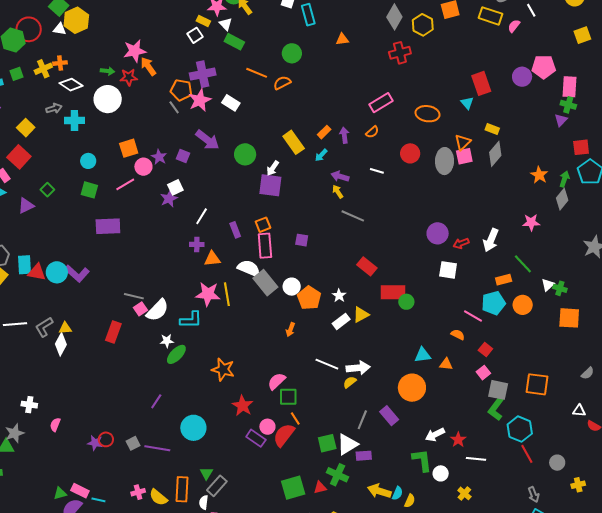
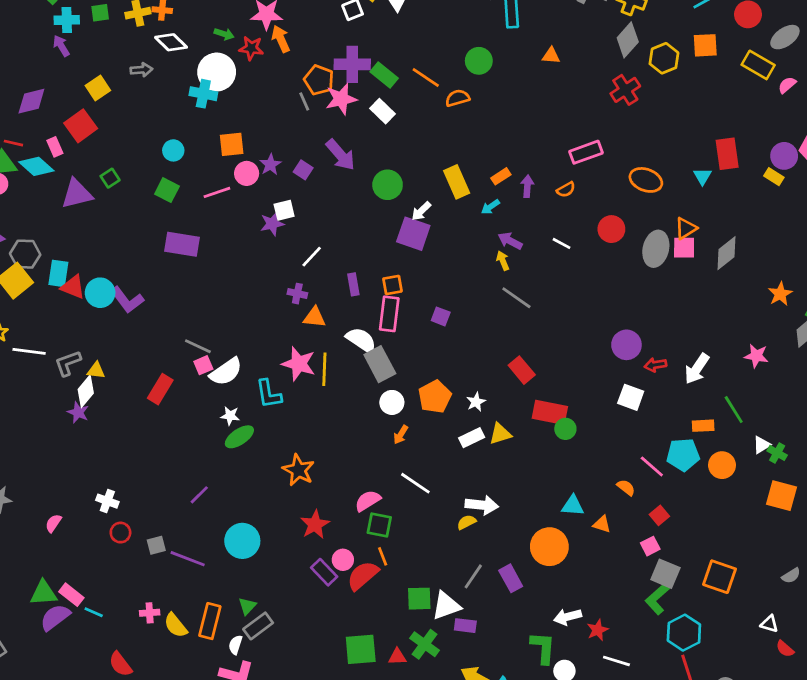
green rectangle: (234, 42) -> (384, 75), moved
red cross: (400, 53) -> (625, 90), turned -30
cyan cross: (74, 120) -> (203, 94), moved
yellow rectangle: (492, 129) -> (774, 177), moved
purple triangle: (26, 206) -> (77, 194), size x1.4
white circle: (292, 287) -> (392, 402), moved
cyan L-shape: (191, 320) -> (269, 394), turned 70
white line: (327, 364) -> (415, 483), moved
white cross: (29, 405) -> (107, 501), moved
pink semicircle: (55, 425) -> (53, 523), moved
purple star: (95, 443) -> (78, 412), moved
green triangle: (60, 493) -> (44, 593), size x1.5

